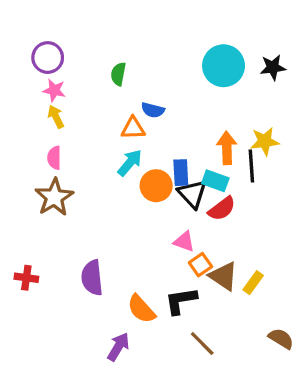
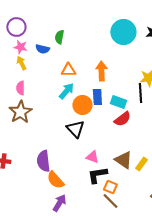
blue semicircle: (153, 110) -> (42, 49), moved
orange arrow: (227, 148) -> (101, 71), moved
black triangle: (192, 194) -> (75, 129), moved
pink triangle: (184, 242) -> (92, 157), moved
orange square: (200, 265) -> (110, 187), moved, turned -32
orange semicircle: (141, 309) -> (55, 180), moved

